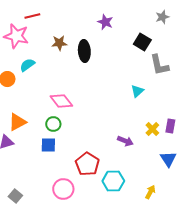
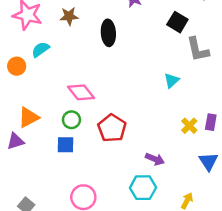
brown star: (59, 43) -> (69, 16), moved
purple arrow: (125, 141) -> (155, 159), moved
red pentagon: (87, 164) -> (112, 128), moved

